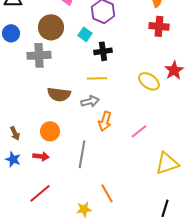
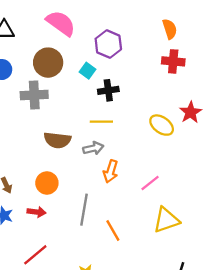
yellow triangle: (167, 163) -> (166, 220), moved
orange line: (107, 193) -> (113, 230), moved

